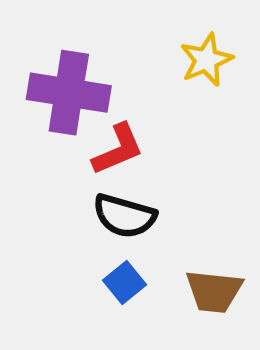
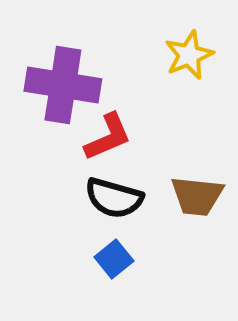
brown trapezoid: (214, 291) -> (197, 196), moved

